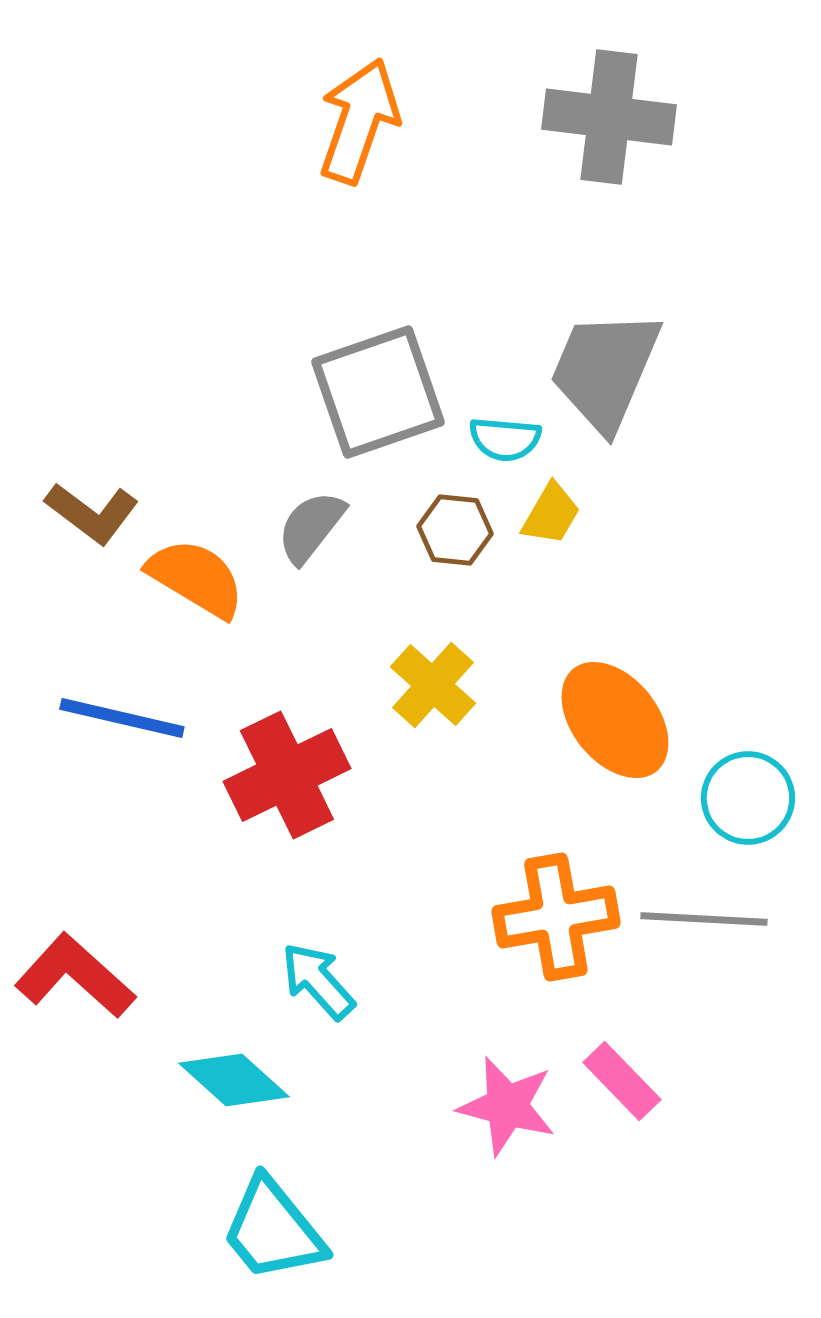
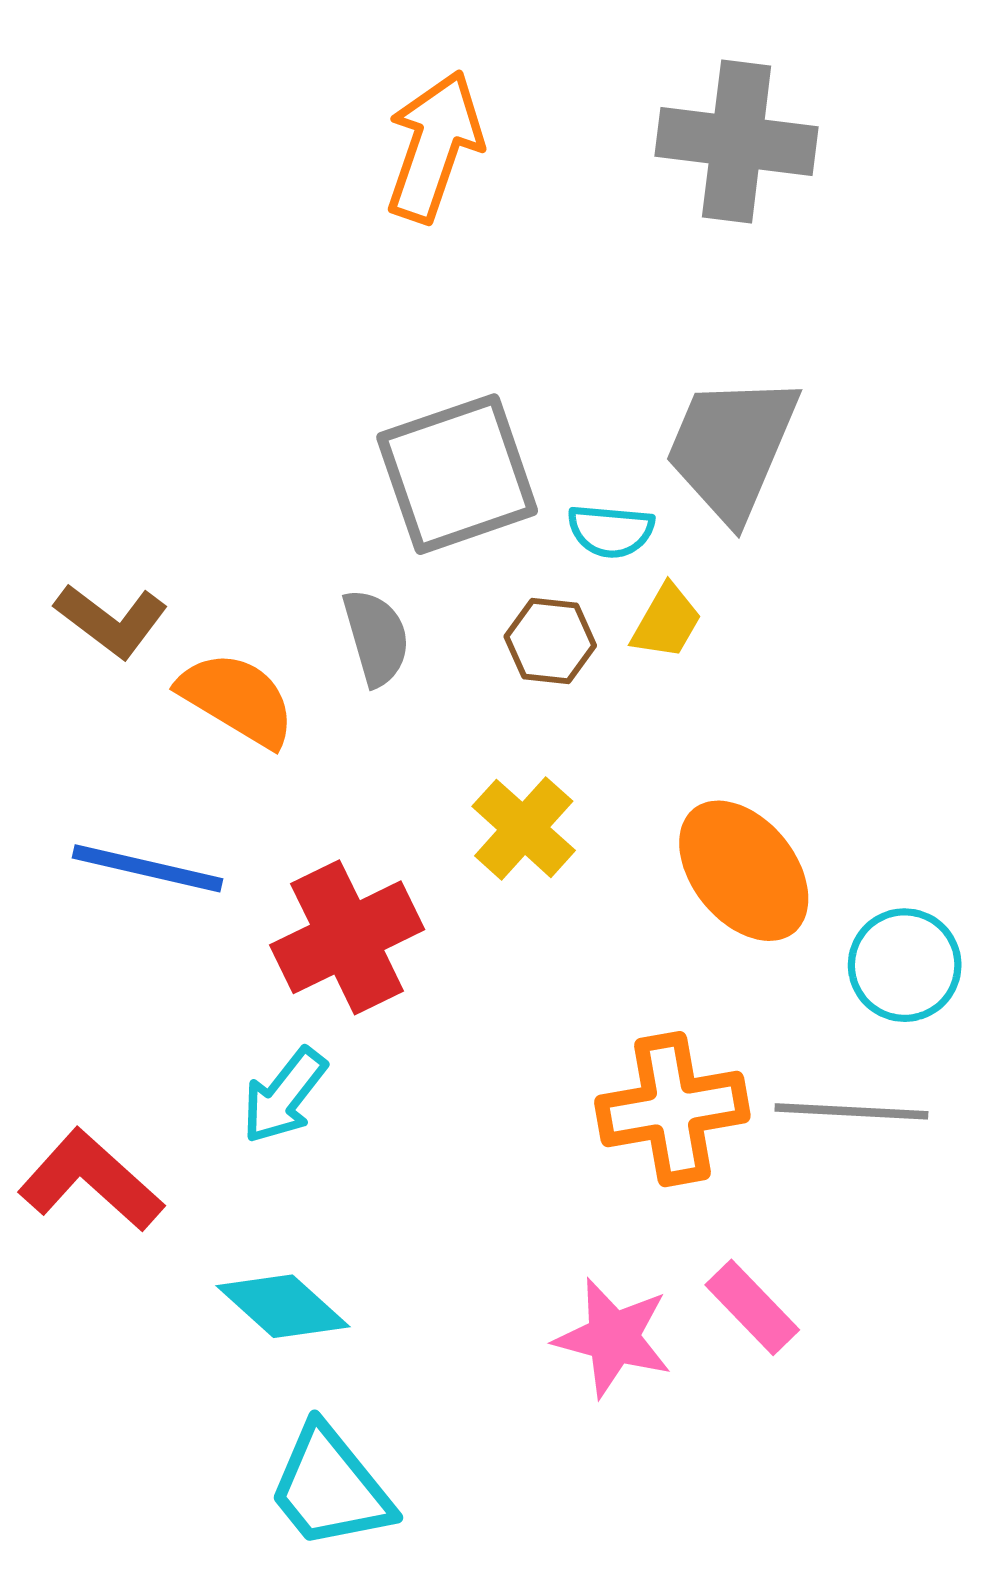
gray semicircle: (311, 527) -> (376, 637), turned 126
cyan arrow: (318, 981) -> (284, 1096), moved, turned -100

